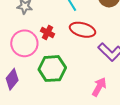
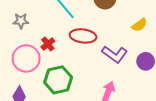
red cross: (47, 33) -> (48, 44), turned 32

